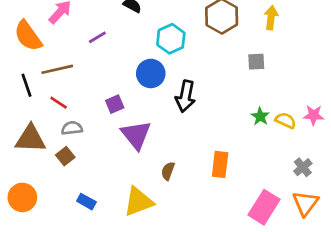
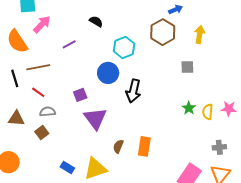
yellow semicircle: (286, 120) -> (208, 112), turned -112
brown triangle: (30, 139) -> (16, 118), size x0.7
orange rectangle: (220, 164) -> (144, 146), moved
gray cross: (303, 167) -> (219, 147), turned 32
blue rectangle: (86, 202) -> (67, 167), moved

